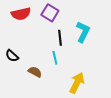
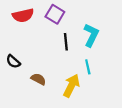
cyan line: (55, 58) -> (88, 67), moved
yellow arrow: (77, 83) -> (71, 86), moved

